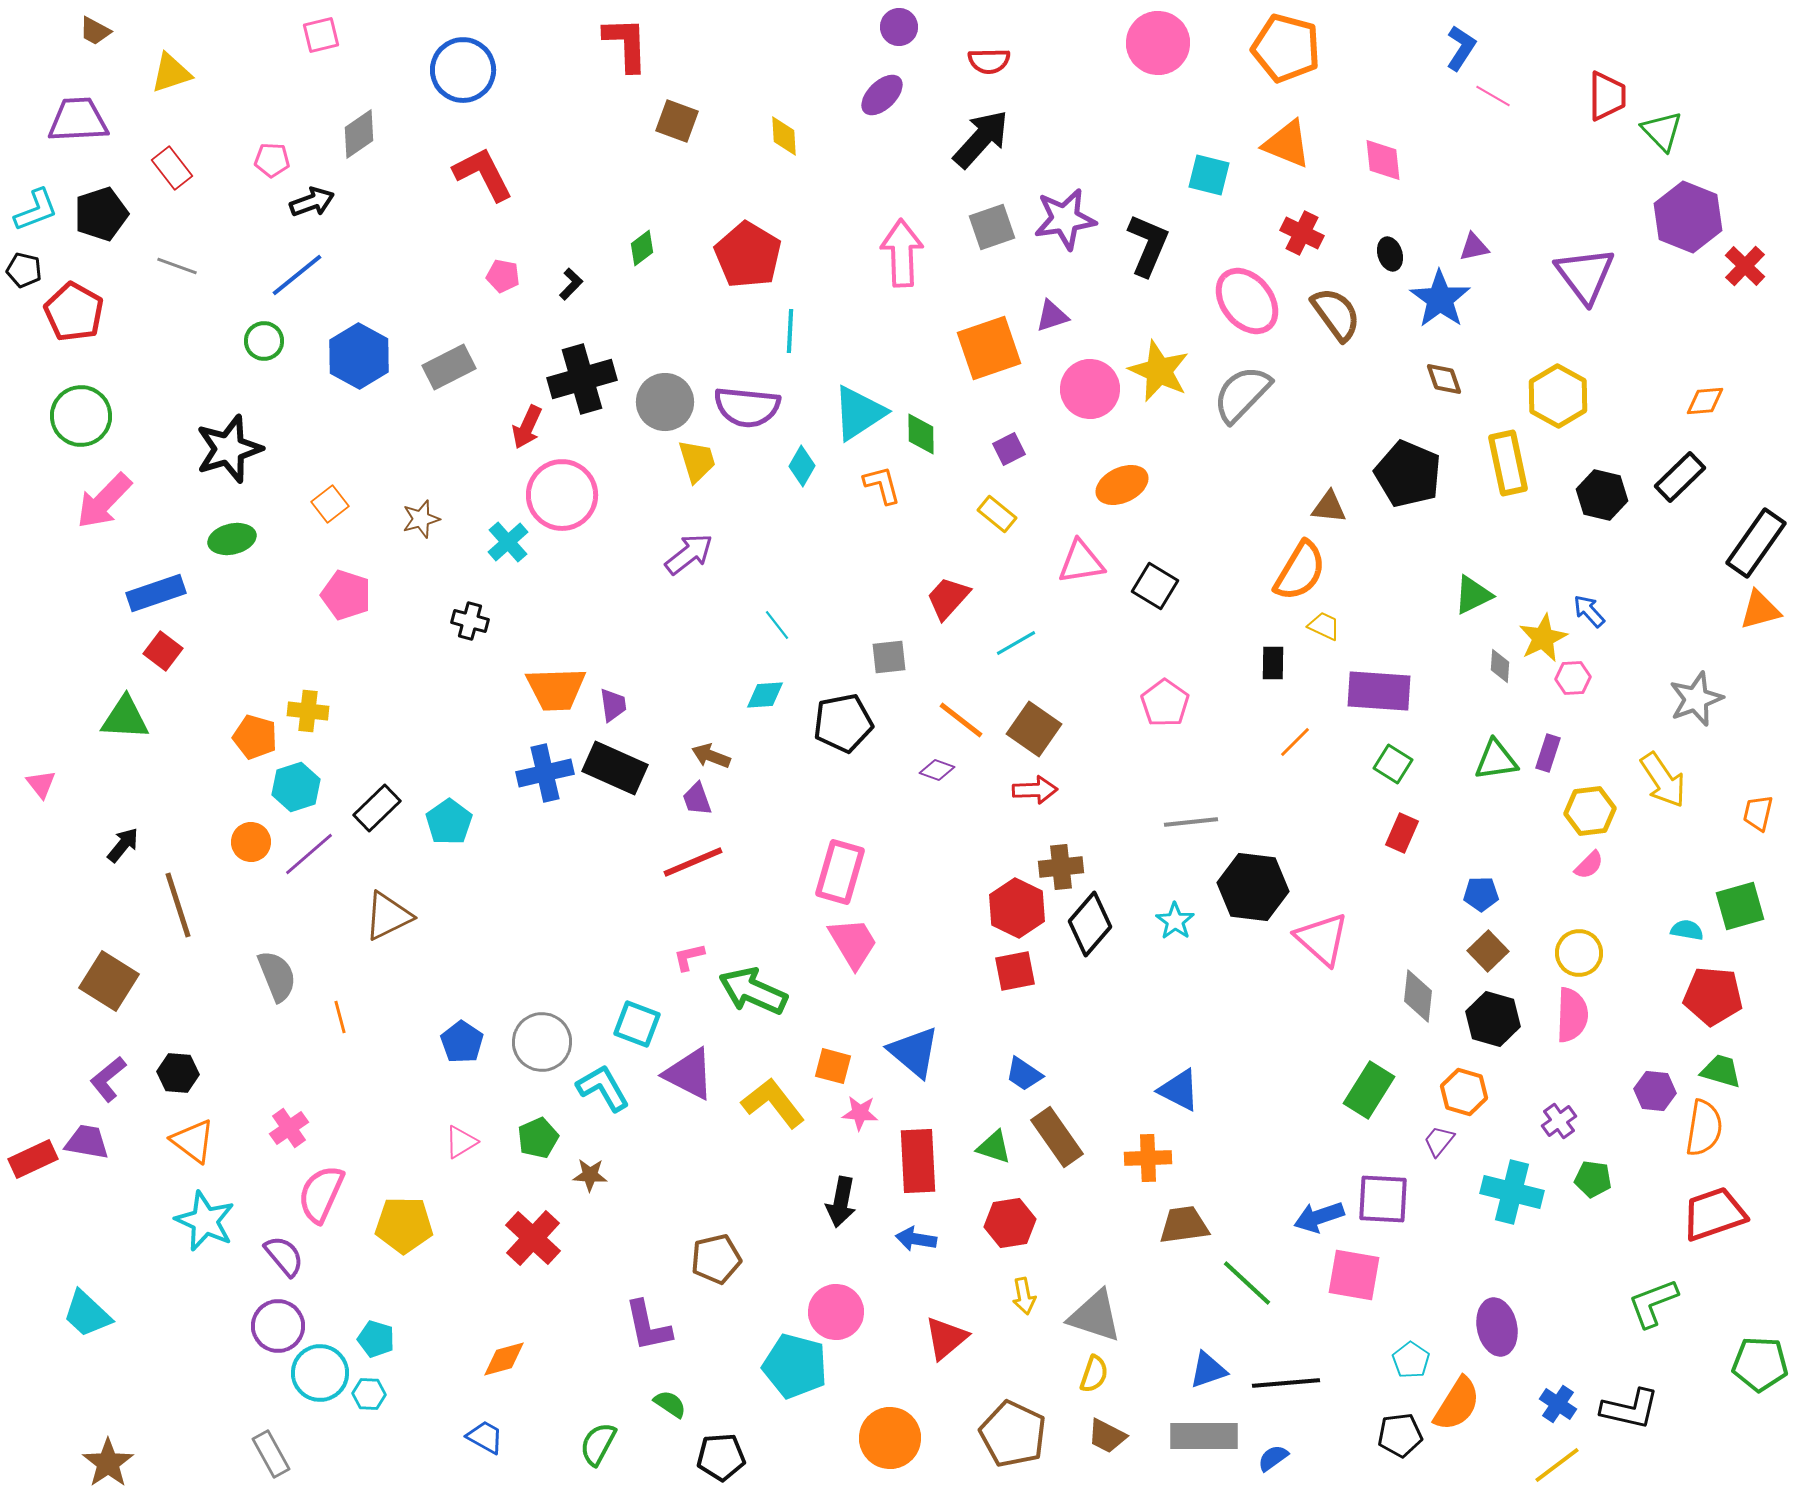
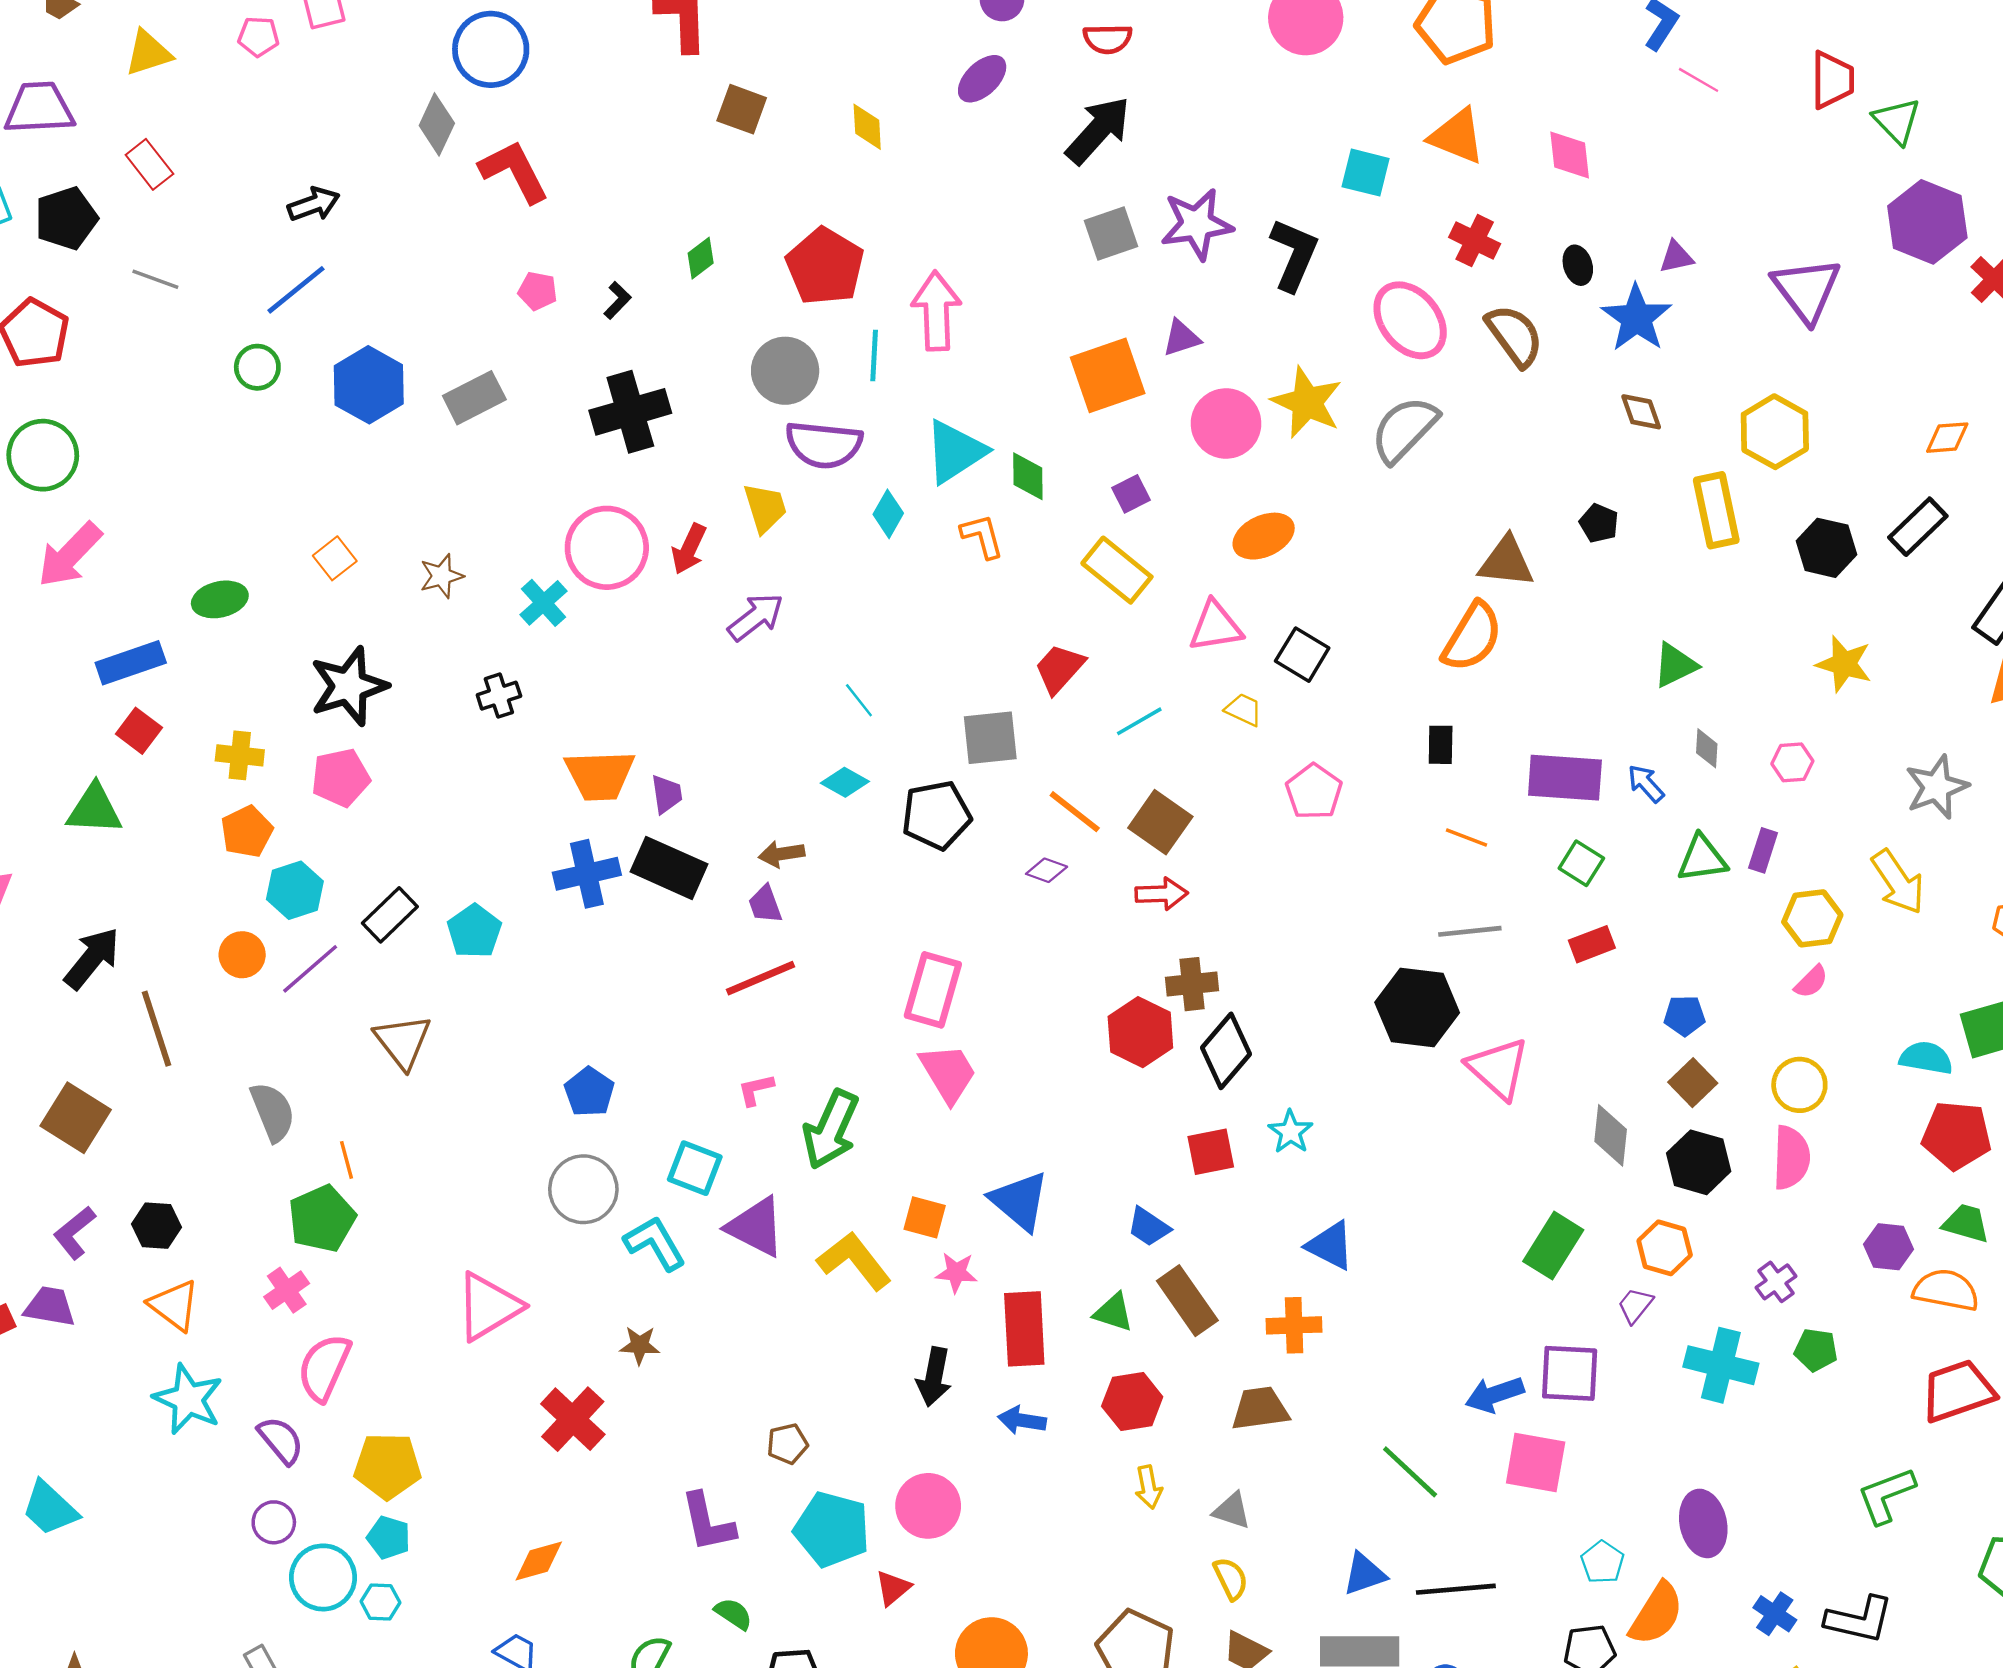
gray diamond: (359, 134) -> (437, 124), moved, turned -30
pink pentagon: (272, 160) -> (259, 37), moved
pink arrow: (902, 253) -> (936, 311), moved
gray circle: (665, 402) -> (785, 371), moved
red arrow: (527, 427) -> (689, 549), moved
black star: (229, 449) -> (349, 686), moved
black pentagon: (1408, 474) -> (1599, 523), size x0.5
brown triangle: (1329, 507) -> (1506, 562), size x1.4
yellow rectangle: (997, 514) -> (1117, 570), size x1.5
pink pentagon: (346, 595) -> (341, 778), moved, turned -30
blue arrow: (1589, 611) -> (1646, 784), moved
black cross: (470, 621) -> (499, 696), turned -33
yellow trapezoid: (1324, 626) -> (1244, 710), moved
yellow star: (1543, 638) -> (1844, 664), moved, turned -30
gray square: (889, 657) -> (990, 738), size x1.4
cyan diamond: (765, 695) -> (845, 782), turned 33
yellow cross: (308, 711) -> (240, 755), moved
orange pentagon: (255, 737) -> (247, 832), turned 30
orange line: (1295, 742) -> (1466, 837), turned 66
brown arrow: (711, 756) -> (782, 854), turned -30
gray line: (1191, 822) -> (1470, 931), moved
red rectangle: (1402, 833) -> (1592, 944), turned 45
black arrow: (123, 845) -> (92, 958), size x1.5
brown triangle: (388, 916) -> (403, 1042), turned -42
cyan star: (1175, 921) -> (1291, 1132), moved
cyan semicircle: (1687, 930) -> (1926, 1058), size x1.4
red square: (1015, 971) -> (1211, 1152), moved
green arrow: (753, 991) -> (831, 1129), turned -90
blue pentagon: (462, 1042) -> (589, 1092), moved
orange semicircle: (1704, 1128) -> (1946, 1290), turned -88
green pentagon: (538, 1138) -> (322, 1219), moved, size x1.4
pink triangle: (461, 1142) -> (488, 1307), size x1.8
yellow pentagon: (404, 1225) -> (388, 1466), moved
brown trapezoid: (1184, 1225) -> (1260, 1409), moved
brown pentagon: (716, 1259) -> (787, 1444), size x0.7
gray triangle: (1095, 1316) -> (1232, 1511), size x0.6
purple circle: (278, 1326) -> (274, 1522), size x0.7
red triangle: (946, 1338) -> (893, 1588), moved, size x0.7
cyan pentagon: (795, 1366) -> (832, 1529), moved
yellow semicircle: (1094, 1374) -> (1231, 1579), turned -45

